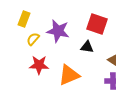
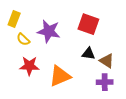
yellow semicircle: (33, 39) -> (23, 39), turned -88
black triangle: (87, 47) -> (88, 54), moved

